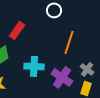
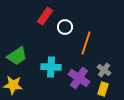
white circle: (54, 10) -> (65, 27), moved
red rectangle: (17, 30) -> (45, 16), moved

